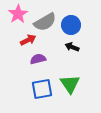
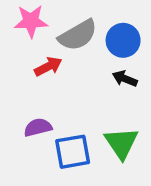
pink star: (18, 14) -> (31, 21), turned 30
purple semicircle: (38, 59) -> (38, 127), moved

